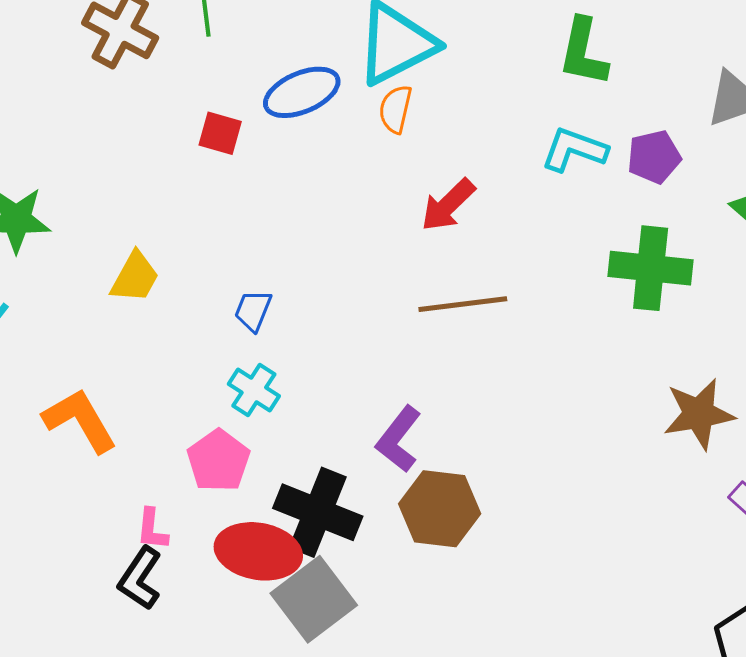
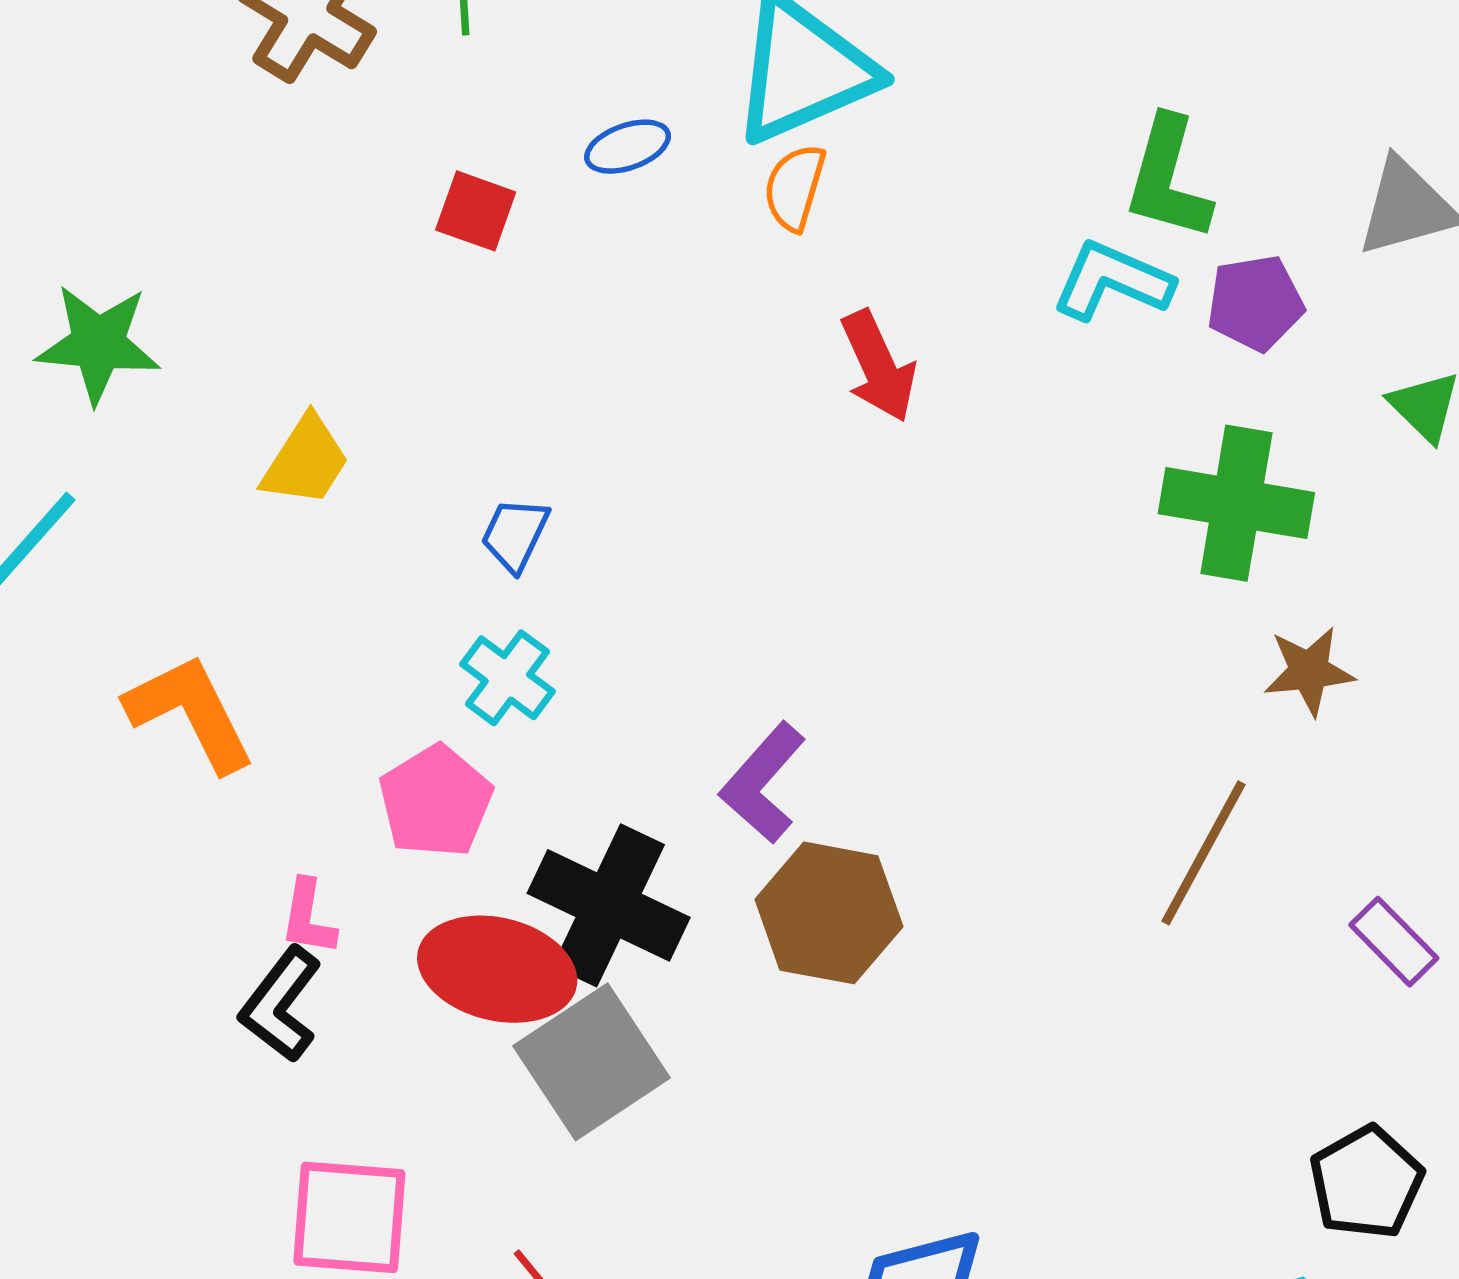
green L-shape: (583, 52) -> (1168, 178), moved
blue ellipse: (302, 92) -> (628, 147), size x0.6
red arrow: (448, 205) -> (878, 366), turned -74
brown line: (463, 304) -> (1204, 853), moved, turned -58
brown star: (699, 414) -> (1309, 671), moved, size x0.7

